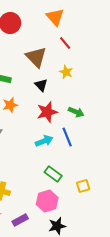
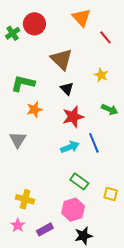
red line: (65, 43) -> (105, 37), moved
yellow star: (66, 72) -> (101, 75), moved
green arrow: (76, 112) -> (110, 109), moved
yellow square: (83, 186) -> (111, 194), turned 32

